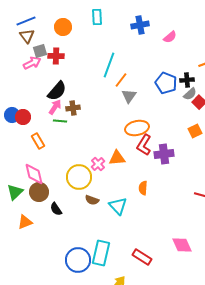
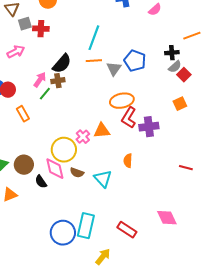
pink arrow: (32, 63) -> (16, 52), moved
orange line: (121, 80) -> (94, 61), moved, turned 49
blue pentagon: (166, 83) -> (135, 61), moved
black semicircle: (57, 91) -> (62, 64), moved
green line: (60, 121) -> (45, 94), turned -56
pink diamond: (34, 174) -> (55, 169), moved

